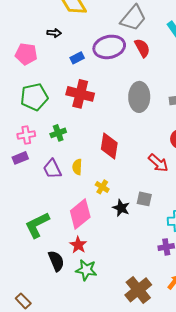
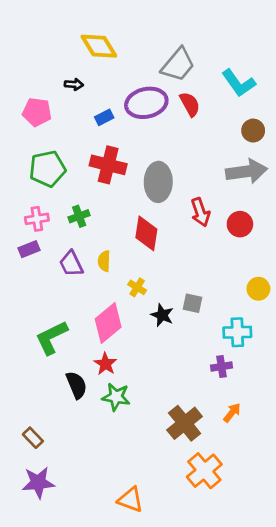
gray ellipse: (139, 97) -> (158, 182), moved
red arrow: (158, 163) -> (200, 212), moved, turned 30

